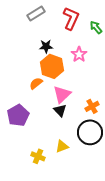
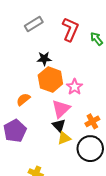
pink star: (79, 54) -> (75, 87), moved
orange semicircle: (36, 83) -> (23, 99), moved
yellow triangle: (62, 146) -> (64, 138), moved

